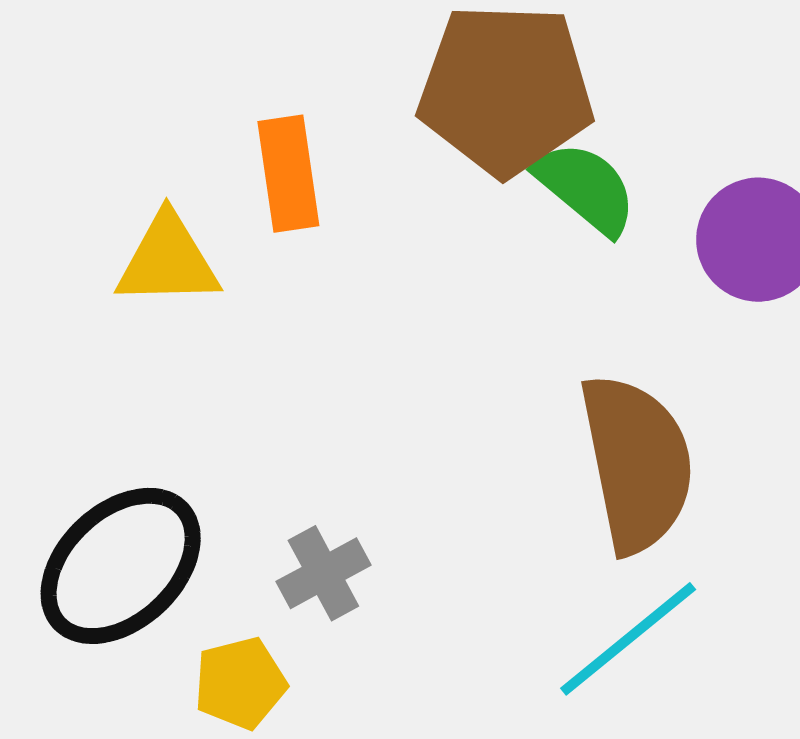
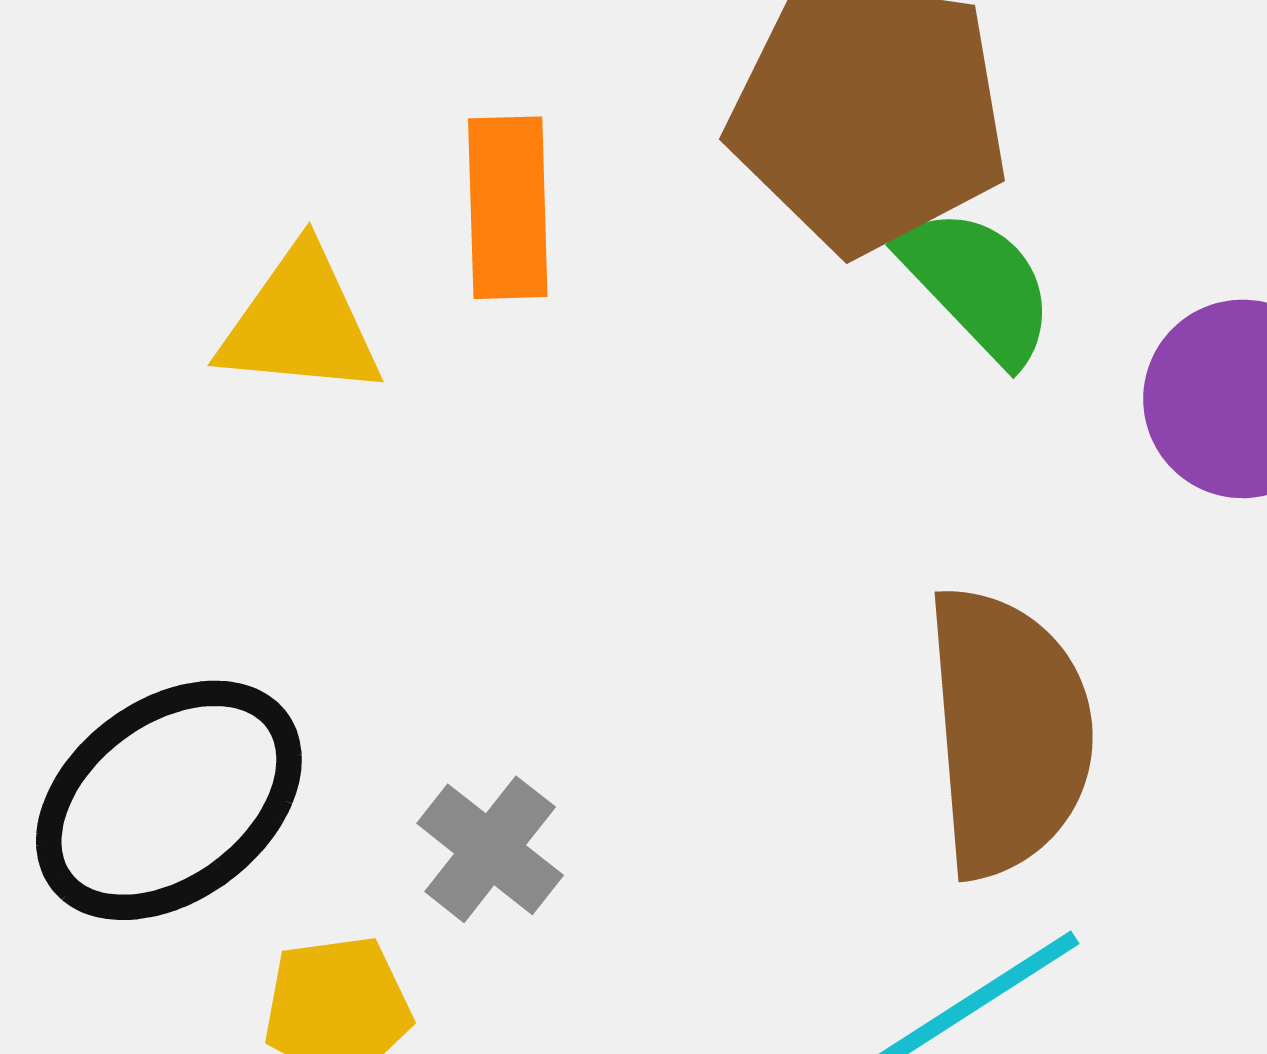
gray cross: (323, 573) -> (490, 849), turned -30

